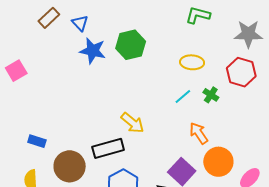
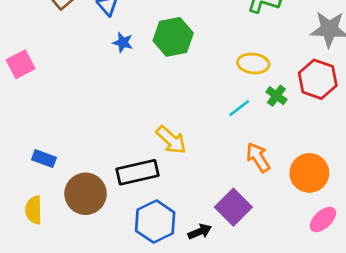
blue star: (93, 51) -> (123, 42), size x0.6
green cross: (211, 95) -> (276, 96), moved
orange circle: (218, 162) -> (309, 173), moved

